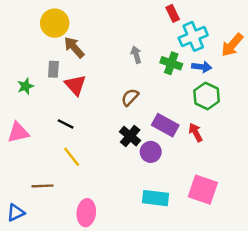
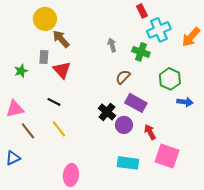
blue arrow: (202, 67) -> (185, 102), moved
brown semicircle: (130, 97) -> (123, 77), moved
red arrow: (196, 132) -> (150, 132), moved
brown line: (43, 186) -> (28, 131), moved, turned 54
blue triangle: (16, 213) -> (13, 158), moved

